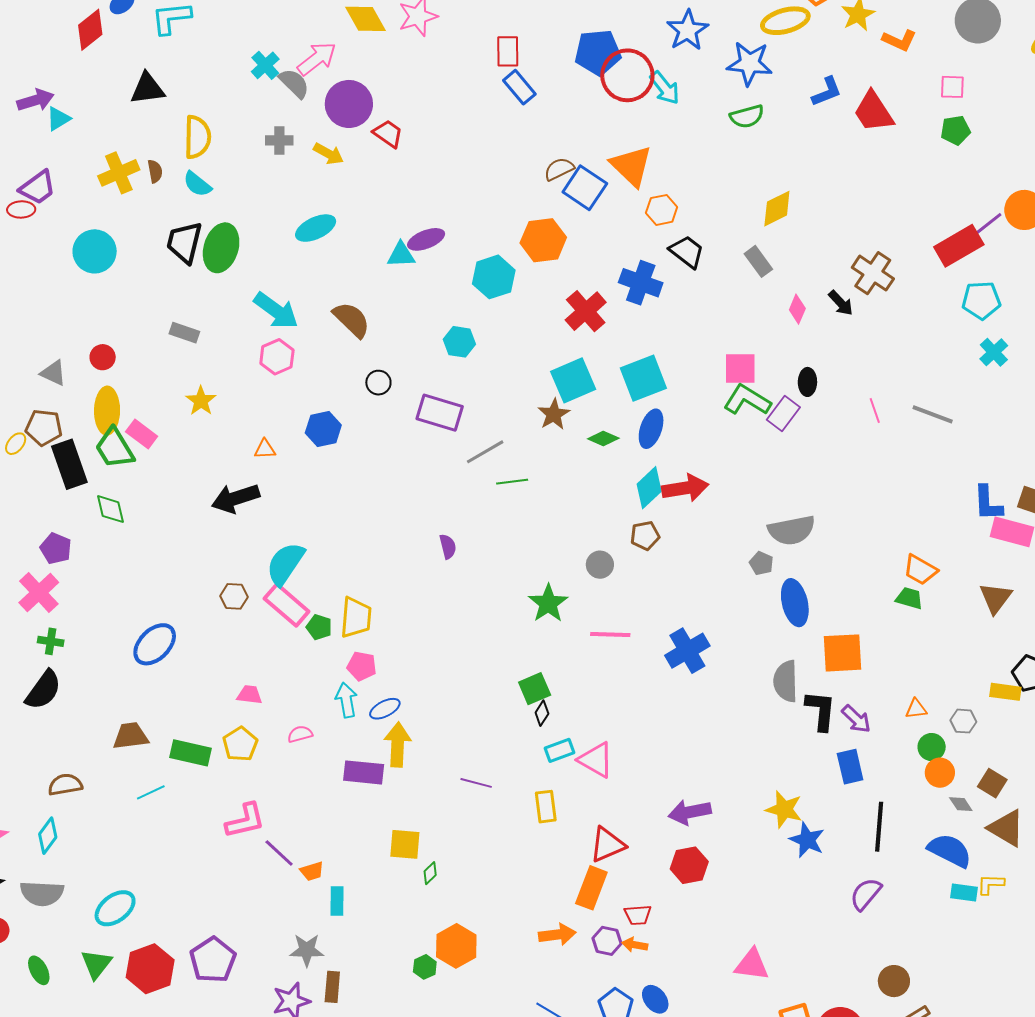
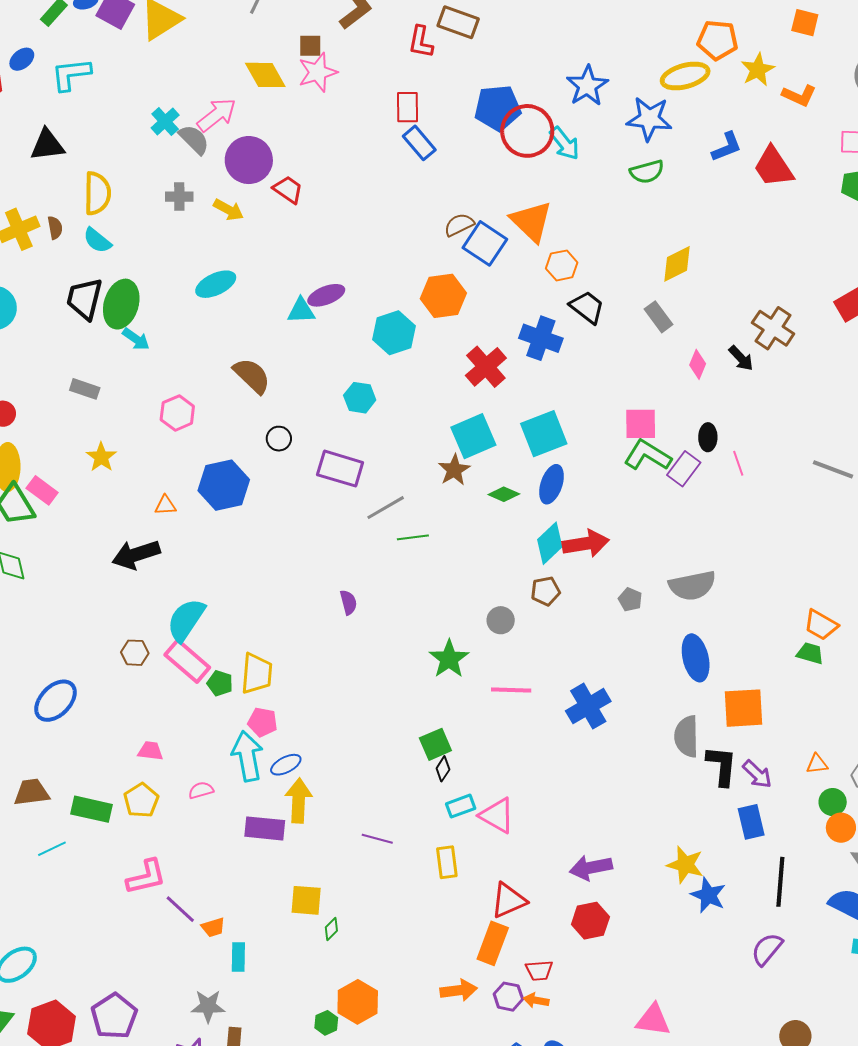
cyan arrow: (276, 311) -> (136, 339), moved, size x0.6
pink line: (875, 410) -> (738, 463), moved
blue hexagon: (323, 429) -> (224, 485), size x1.4
gray pentagon: (761, 563) -> (630, 600), moved
cyan arrow: (346, 700) -> (247, 756), size x1.4

